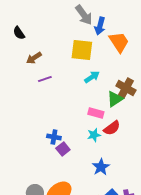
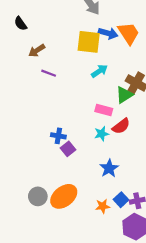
blue arrow: (100, 26) -> (108, 33), moved, turned -90
purple line: (45, 79) -> (49, 73), turned 40

